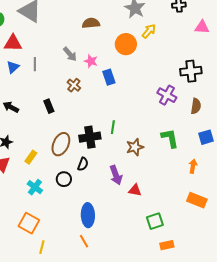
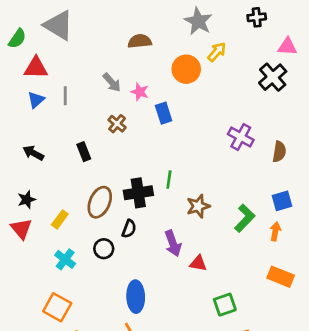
black cross: (191, 71) -> (273, 77), moved, turned -35
blue square: (206, 137) -> (282, 201), moved
green L-shape: (170, 138) -> (245, 218), moved, turned 55

